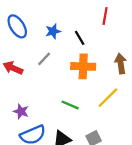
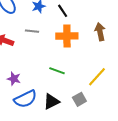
gray line: (44, 59) -> (32, 31), turned 56
yellow line: (108, 98) -> (97, 77), moved

